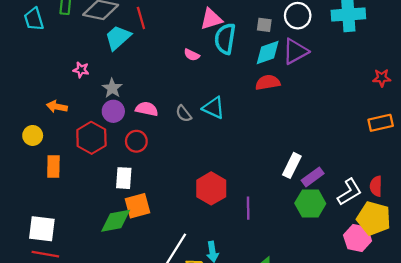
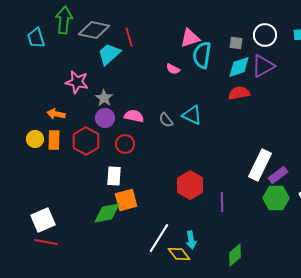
pink star: (81, 70) -> (77, 82), size x1.6
white rectangle: (292, 165) -> (260, 165), size x1.4
orange rectangle: (53, 167) -> (54, 140), moved
white square: (42, 229) -> (43, 220), turned -30

